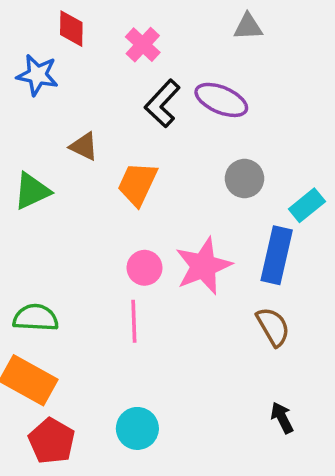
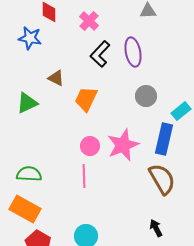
purple ellipse: (221, 100) -> (133, 52), turned 56
brown semicircle: (273, 327) -> (162, 179), size x1.4
black arrow: (282, 418) -> (156, 228), moved

